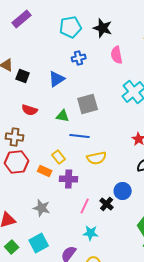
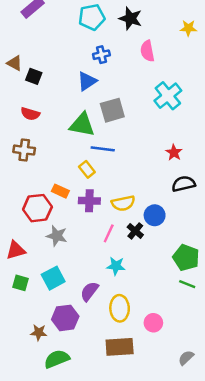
blue triangle: (57, 79) -> (87, 81), moved
red semicircle: (30, 110) -> (30, 114), moved
green triangle: (63, 116) -> (82, 125), size x1.6
yellow rectangle: (59, 157) -> (87, 169), moved
yellow semicircle: (97, 158) -> (123, 203), moved
red hexagon: (17, 162) -> (37, 208), moved
green square: (12, 247) -> (21, 283), turned -32

